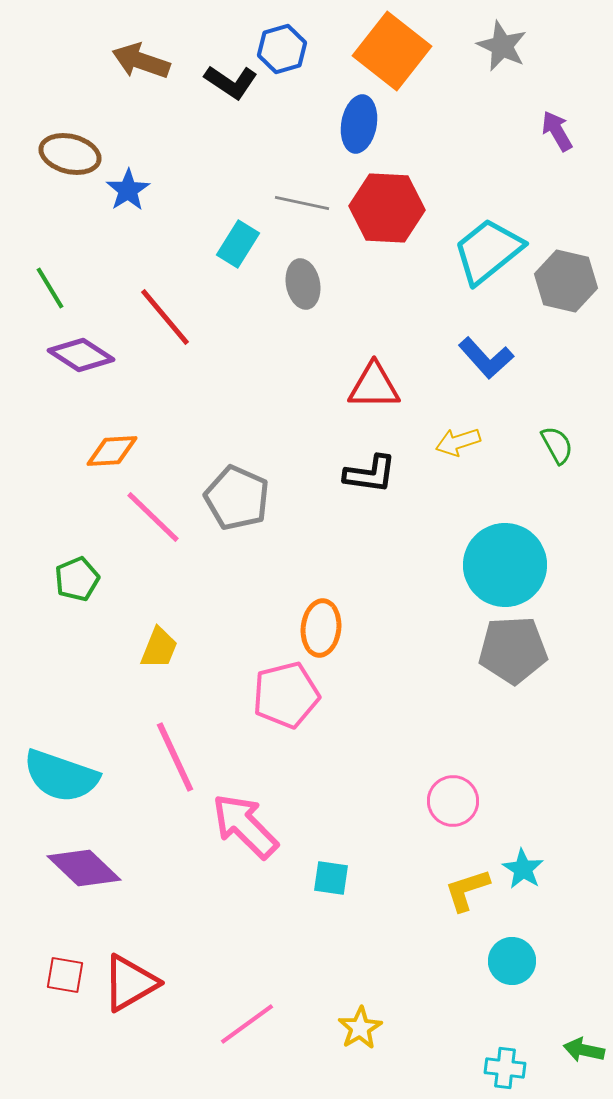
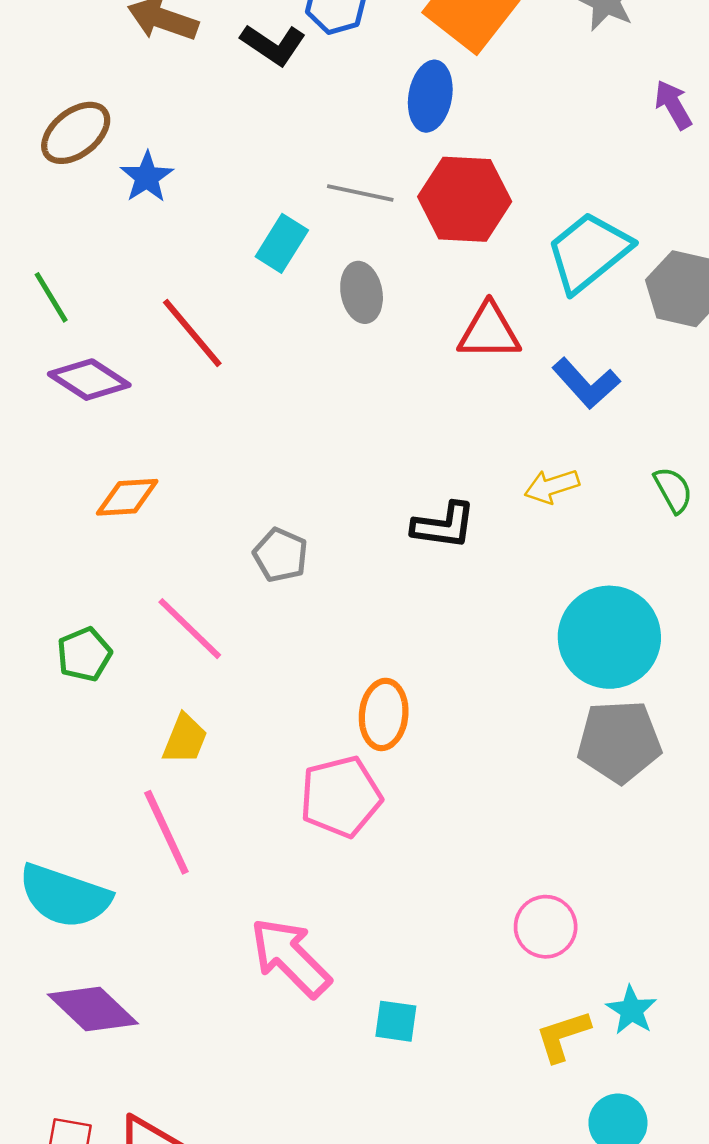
brown ellipse: (70, 154) -> (76, 133), turned -52
red triangle: (374, 386) -> (489, 332), moved
gray pentagon: (237, 498) -> (281, 555), size x0.7
pink line: (153, 517) -> (190, 629), moved
pink line: (175, 757) -> (166, 832), moved

